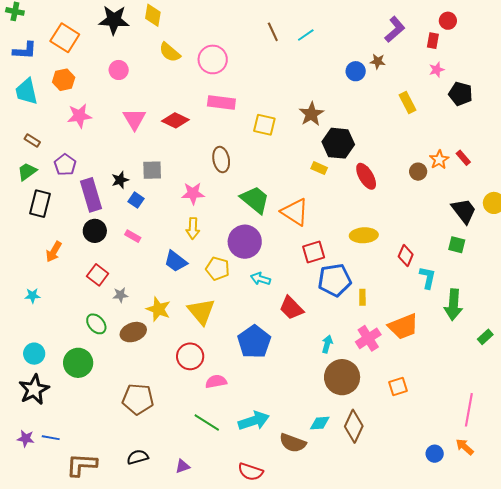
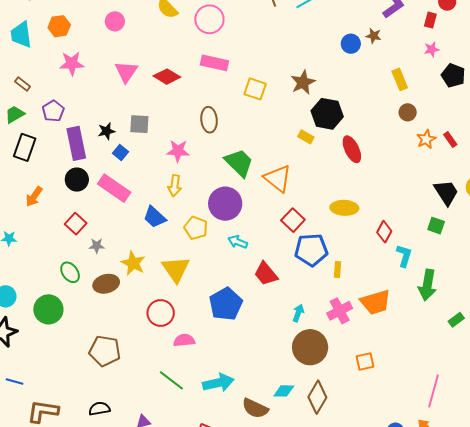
brown circle: (418, 172) -> (408, 112), moved
pink rectangle: (133, 236) -> (114, 188), size x2.0
red square: (314, 252) -> (293, 220), turned -35

